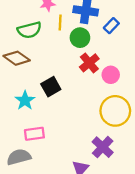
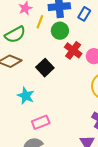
yellow line: (60, 22) -> (40, 22), turned 32
black square: (51, 87) -> (45, 68), moved

